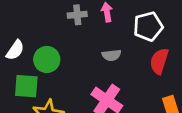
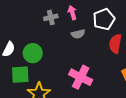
gray semicircle: (112, 55) -> (78, 34), moved

